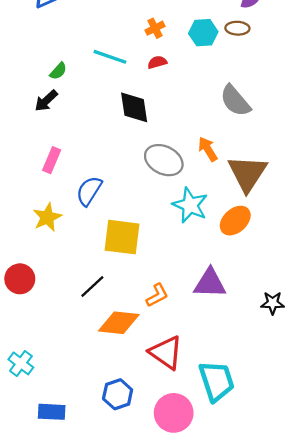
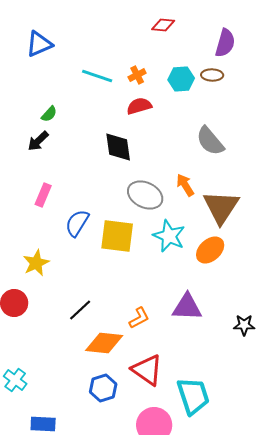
cyan line: (110, 57) -> (97, 76), moved
red semicircle: (157, 62) -> (139, 106), size x1.4
yellow star: (47, 217) -> (36, 263), moved
yellow square: (122, 237) -> (117, 236), moved
blue hexagon: (118, 394) -> (103, 388), moved

